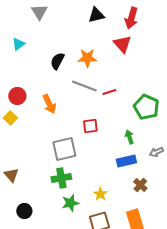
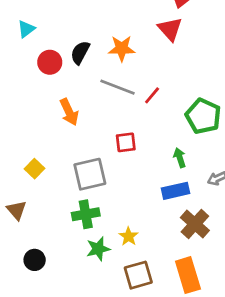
red line: (109, 92) -> (152, 95), turned -32
red circle: (17, 96) -> (50, 62), moved
yellow square: (10, 118) -> (35, 169), moved
brown cross: (140, 185) -> (195, 224), size x1.5
yellow star: (100, 194) -> (129, 236), moved

